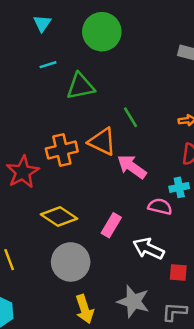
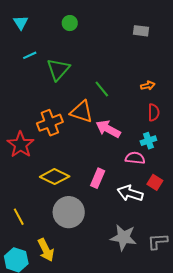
green circle: (102, 32) -> (70, 23), size x0.5
green triangle: (80, 86) -> (58, 69), turned -30
red square: (178, 273) -> (155, 182), moved, turned 35
yellow arrow: (85, 309) -> (46, 250), moved

